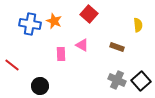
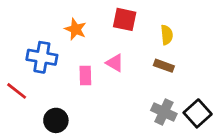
red square: (89, 14) -> (125, 19), turned -30
blue cross: (30, 24) -> (42, 57), moved
yellow semicircle: (138, 25) -> (167, 35), moved

